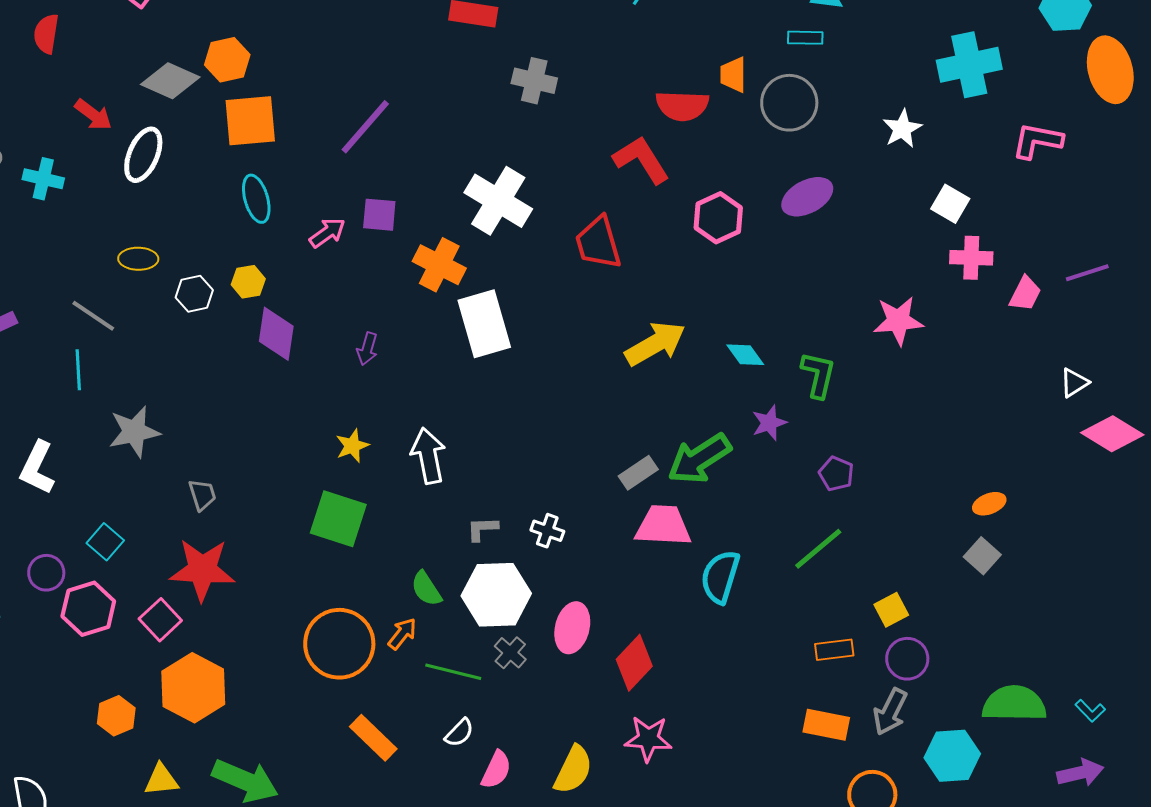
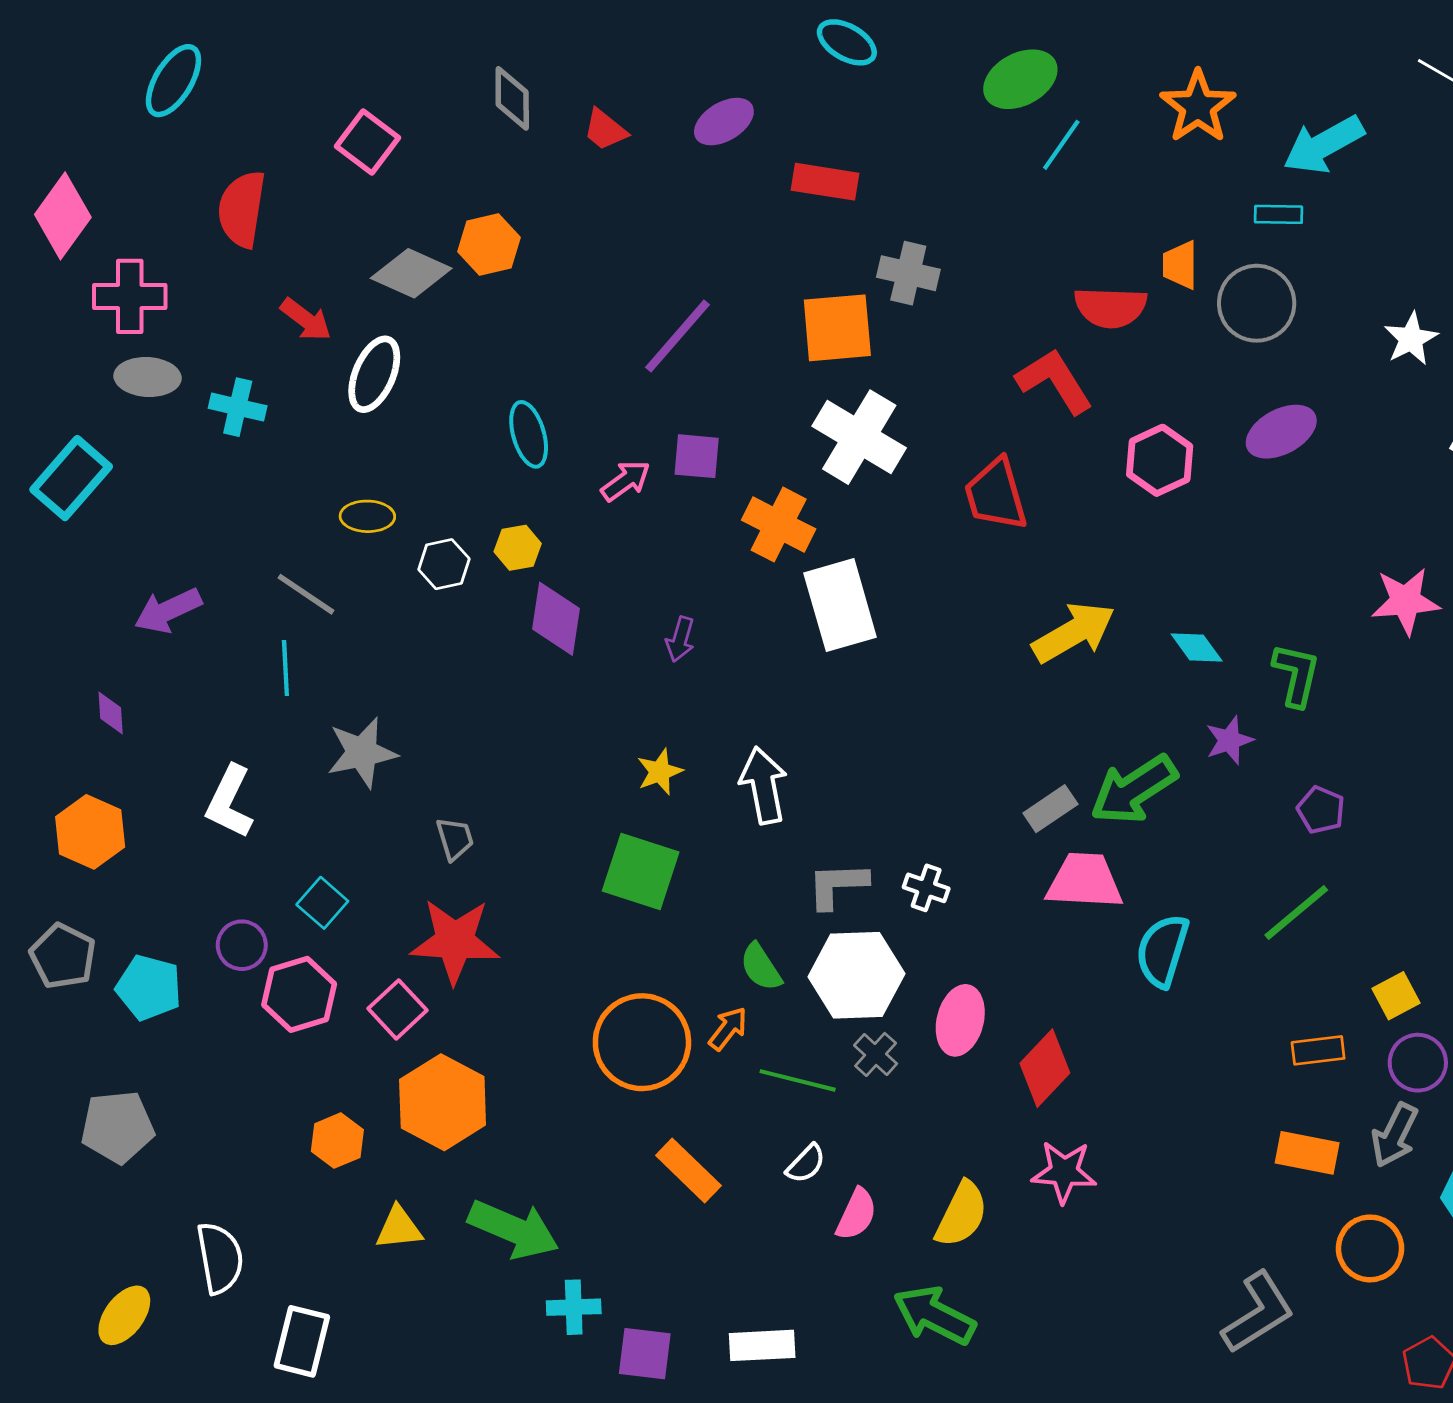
red semicircle: (46, 34) -> (242, 209), size x1.4
orange square: (250, 121) -> (837, 328), moved
gray L-shape: (482, 529) -> (837, 885), size x1.4

